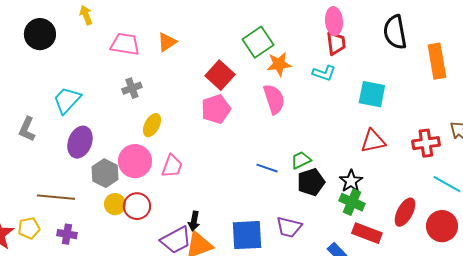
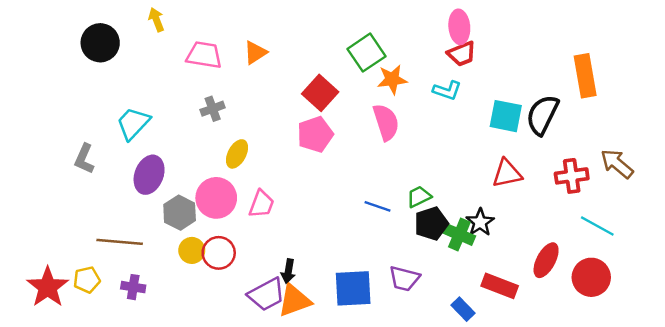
black semicircle: (395, 32) -> (542, 115), moved, turned 36
red trapezoid: (336, 43) -> (462, 54), turned 75
green cross: (352, 202) -> (459, 235), moved

